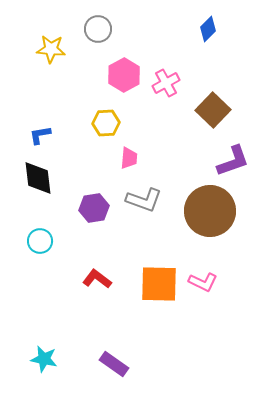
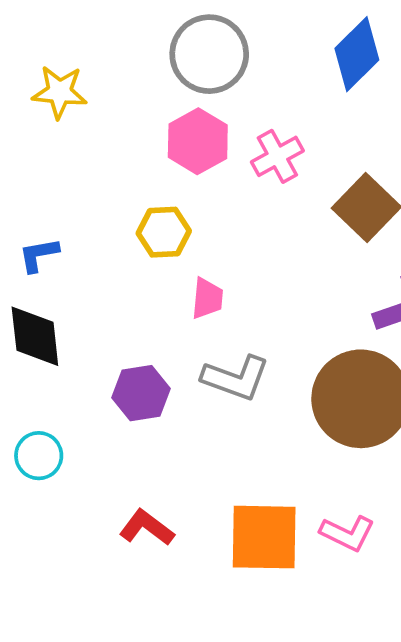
gray circle: (98, 29) -> (209, 54), moved, size x1.5
blue diamond: (208, 29) -> (357, 54), size x1.5

